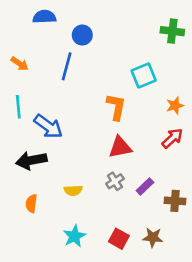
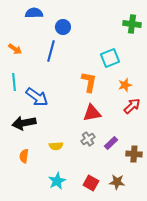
orange star: (175, 106) -> (125, 85), moved

